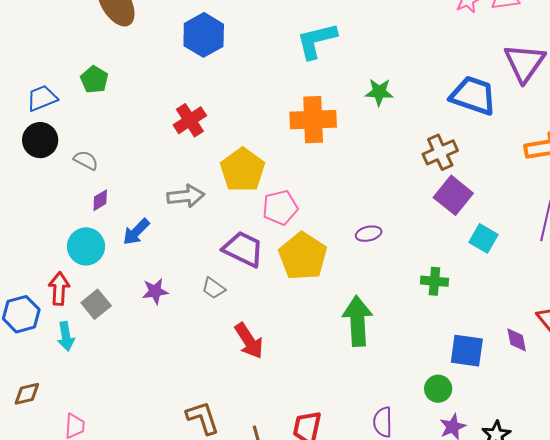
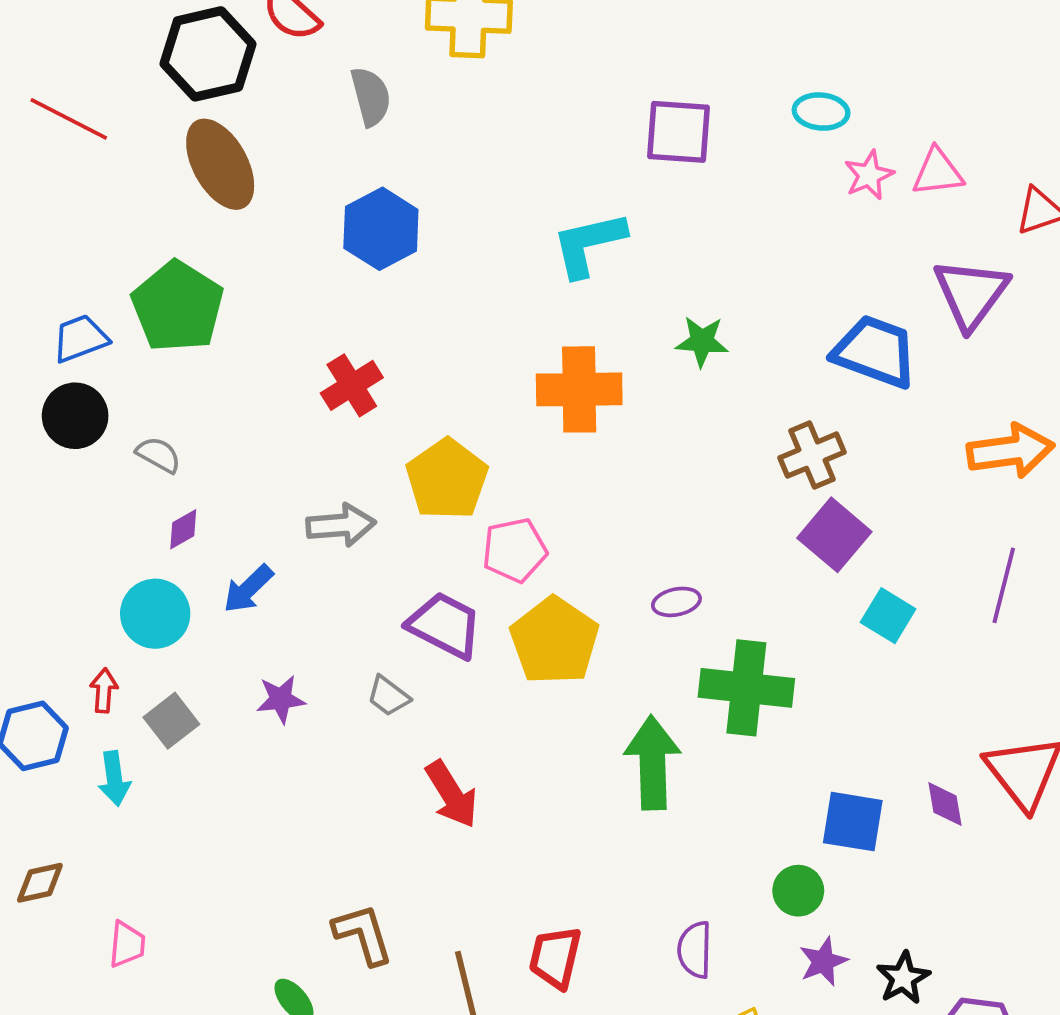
green pentagon: (94, 80) -> (178, 307), size x1.8
green cross: (434, 281) -> (746, 688), moved, size x1.8
red arrow: (59, 289) -> (104, 690), size x0.7

